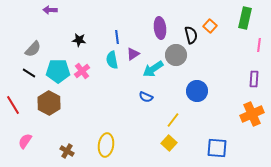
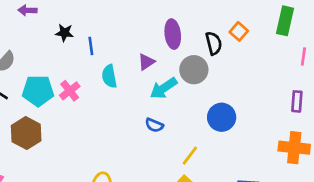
blue line: (117, 37) -> (91, 46), moved
black star: (79, 40) -> (64, 33), moved
purple triangle: (133, 54) -> (146, 62), moved
orange cross: (252, 114) -> (294, 148), turned 30

